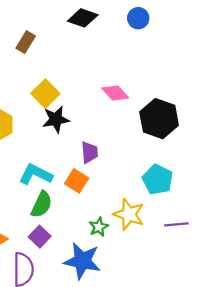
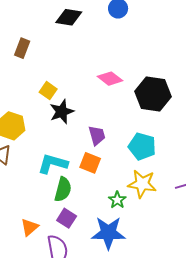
yellow square: (45, 94) -> (48, 91), size x0.7
cyan pentagon: (158, 180) -> (142, 146), moved

